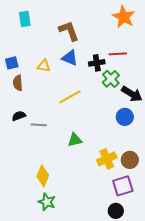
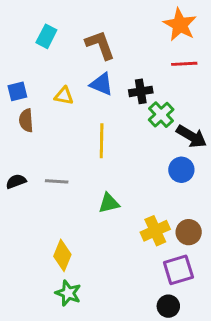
cyan rectangle: (25, 19) -> (46, 36), moved, turned 35
red line: (118, 54) -> (184, 64), moved
yellow line: (70, 97) -> (102, 141), turned -60
black semicircle: (19, 116) -> (16, 181), moved

